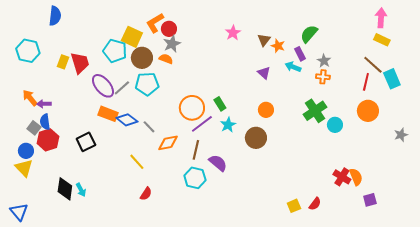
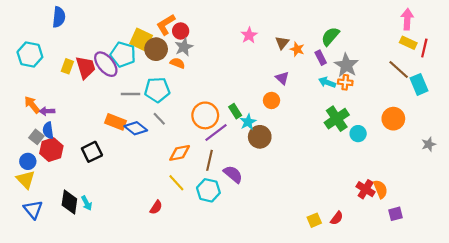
brown circle: (142, 58) -> (156, 49), moved
gray star: (324, 61) -> (346, 65), size x1.6
cyan arrow: (293, 67) -> (327, 82), moved
red line: (366, 82) -> (424, 48), moved
purple ellipse: (103, 86) -> (106, 64), moved
gray line: (122, 88) -> (130, 94), turned 42
orange circle: (266, 110) -> (271, 100), moved
cyan star: (228, 125) -> (248, 122), moved
gray line: (149, 127) -> (159, 119), moved
brown circle: (256, 138) -> (260, 137), moved
yellow line: (137, 162) -> (176, 183), moved
blue triangle: (19, 212) -> (33, 210), moved

